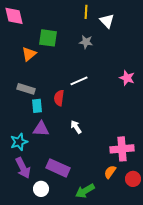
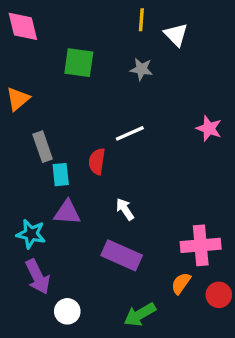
orange triangle: (29, 54) -> (18, 99), moved
gray rectangle: (26, 89) -> (43, 147), turned 54
cyan star: (19, 142) -> (31, 234), turned 30
purple rectangle: (58, 168) -> (122, 255), moved

